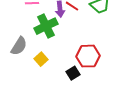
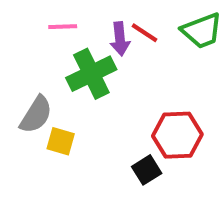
yellow square: (41, 59) -> (61, 141), moved, turned -32

